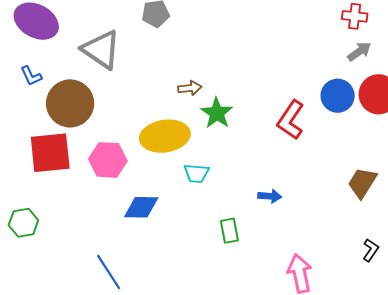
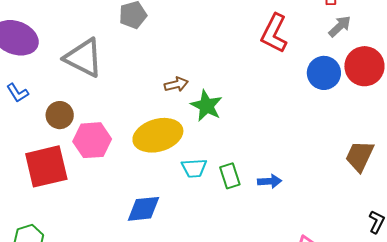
brown circle: (70, 103) -> (60, 115), size x0.6
red L-shape: (291, 120) -> (274, 33), moved
pink hexagon: (108, 160) -> (92, 140), moved
green rectangle: (229, 231) -> (230, 176), moved

